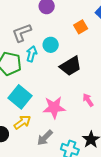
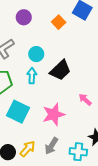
orange square: (81, 27) -> (59, 22), moved
cyan arrow: (32, 54) -> (32, 76), moved
yellow arrow: (22, 122) -> (28, 149), moved

